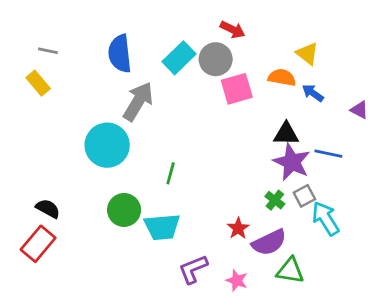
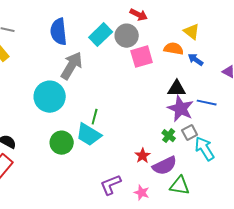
cyan trapezoid: (162, 227) -> (89, 135), moved, turned 36

